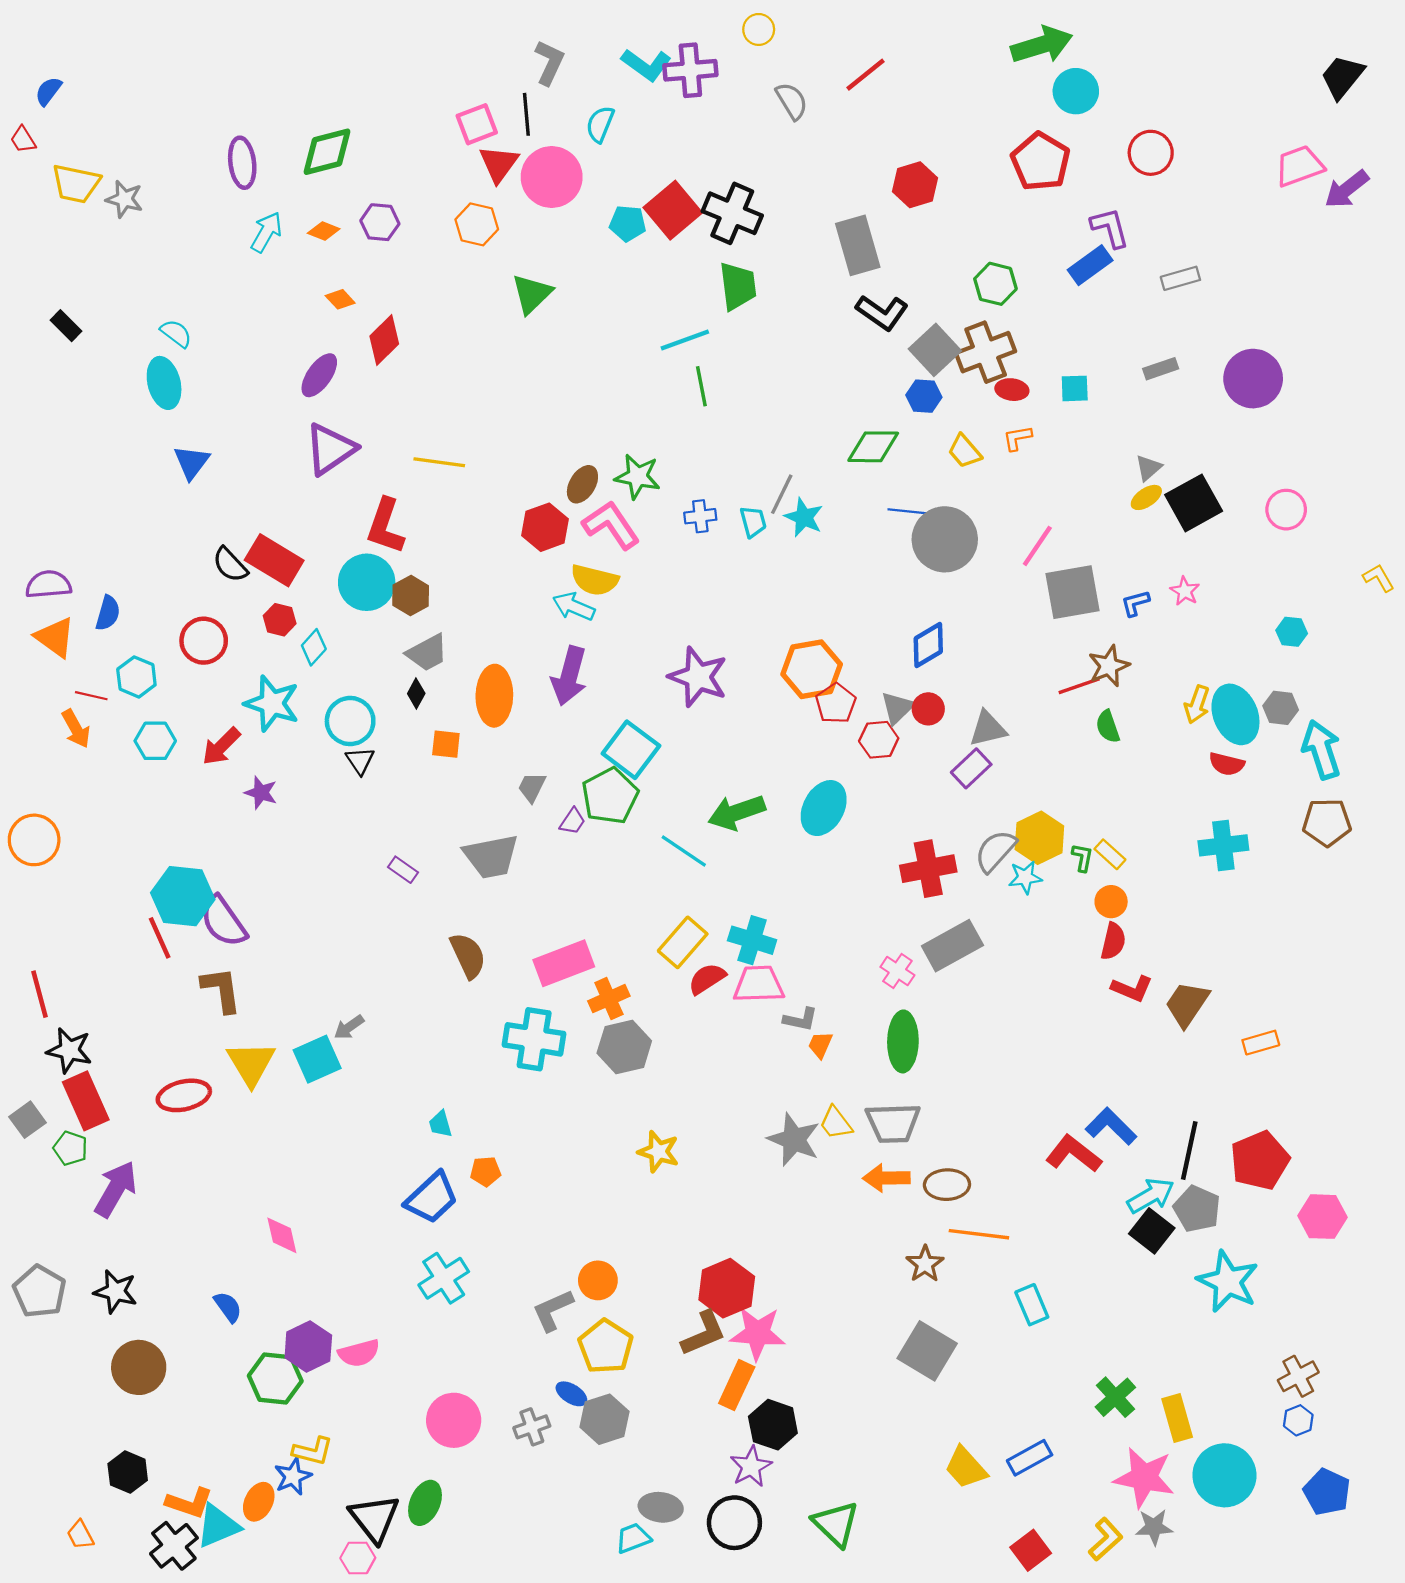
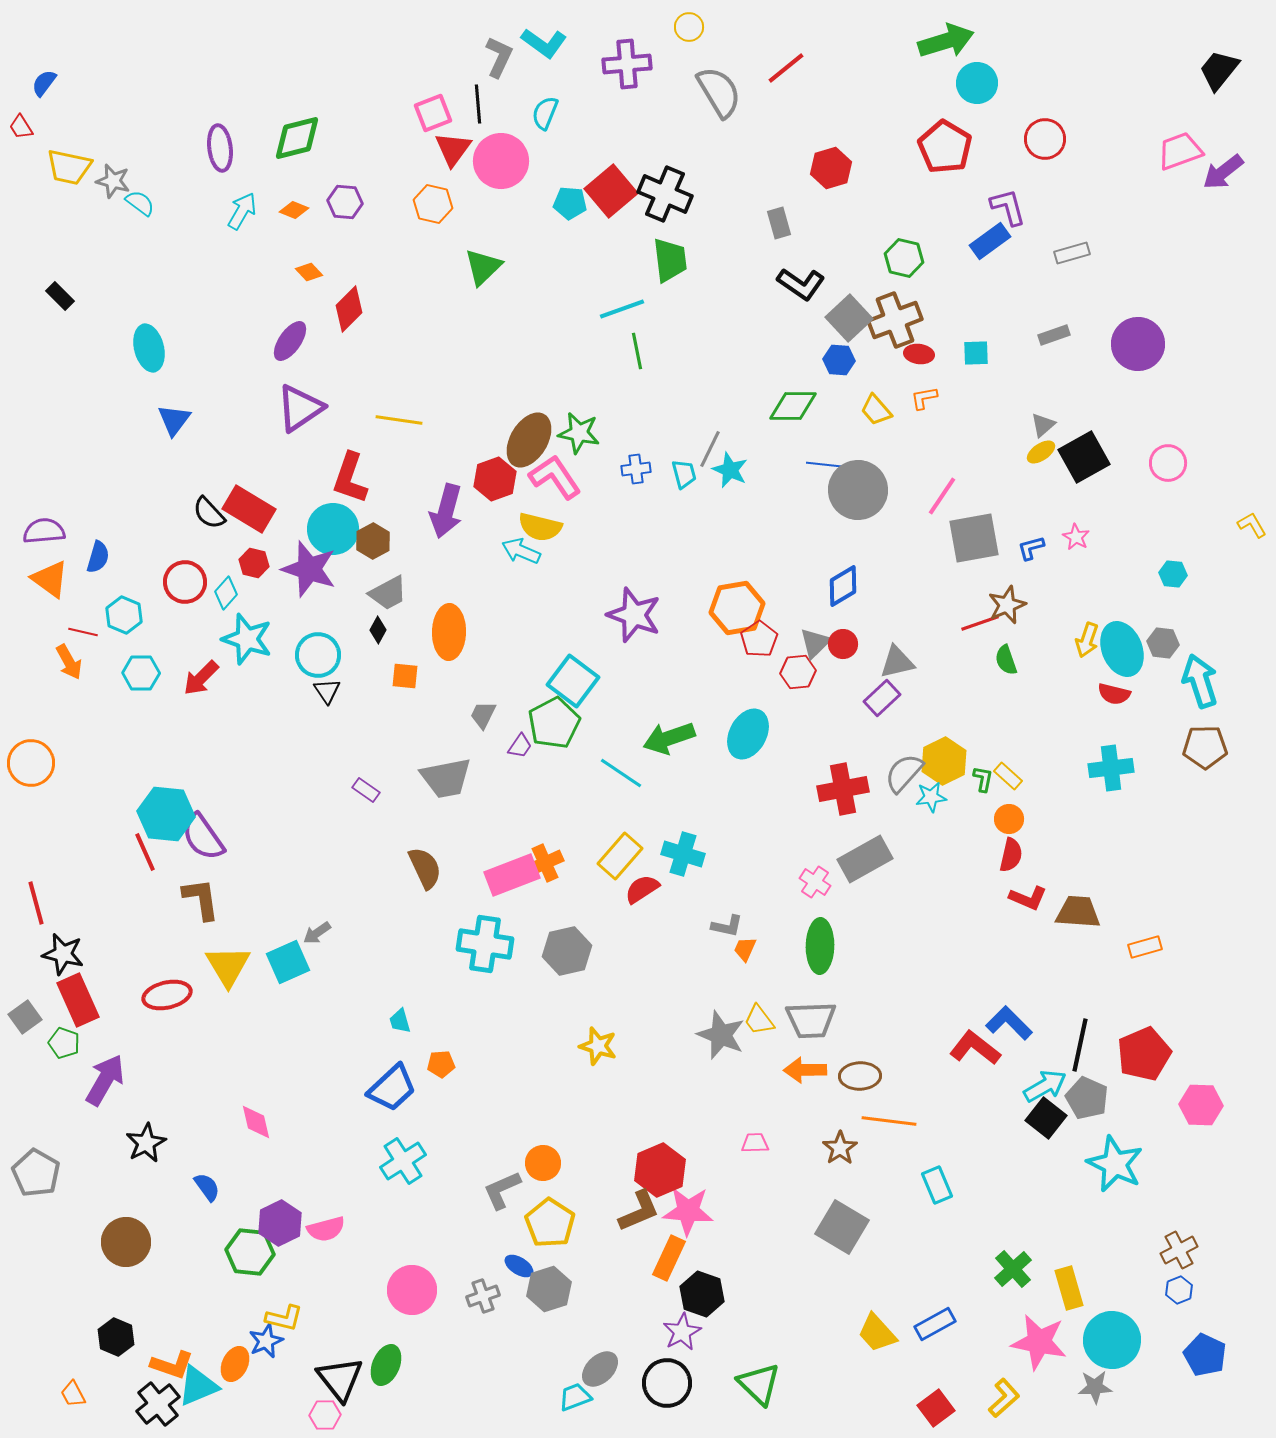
cyan L-shape: (646, 65) -> (544, 43), moved
gray semicircle: (792, 101) -> (719, 92), size x1.5
gray rectangle: (858, 245) -> (779, 223), size x0.6
cyan semicircle: (176, 333) -> (140, 203), moved
brown ellipse: (582, 484) -> (529, 440), size x1.6
cyan diamond: (314, 647) -> (226, 593), moved
purple arrow: (569, 676) -> (446, 511), moved
purple star: (261, 793) -> (309, 569), moved, size x1.8
pink trapezoid: (759, 984) -> (755, 1143), moved, size x0.6
orange cross: (609, 999) -> (545, 863), moved
brown trapezoid: (1187, 1004) -> (1078, 912), turned 60
black star: (116, 1291) -> (146, 1143), moved, turned 30
gray ellipse: (661, 1507) -> (600, 1369), turned -51
gray star: (1154, 1527) -> (1095, 1387), moved

